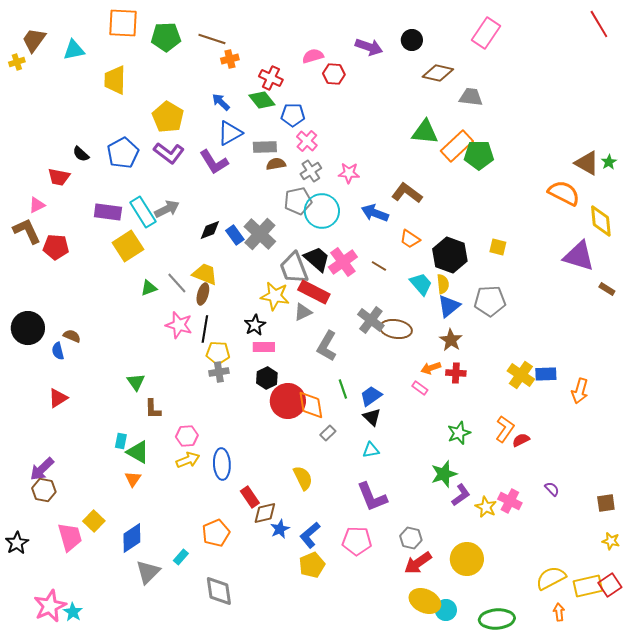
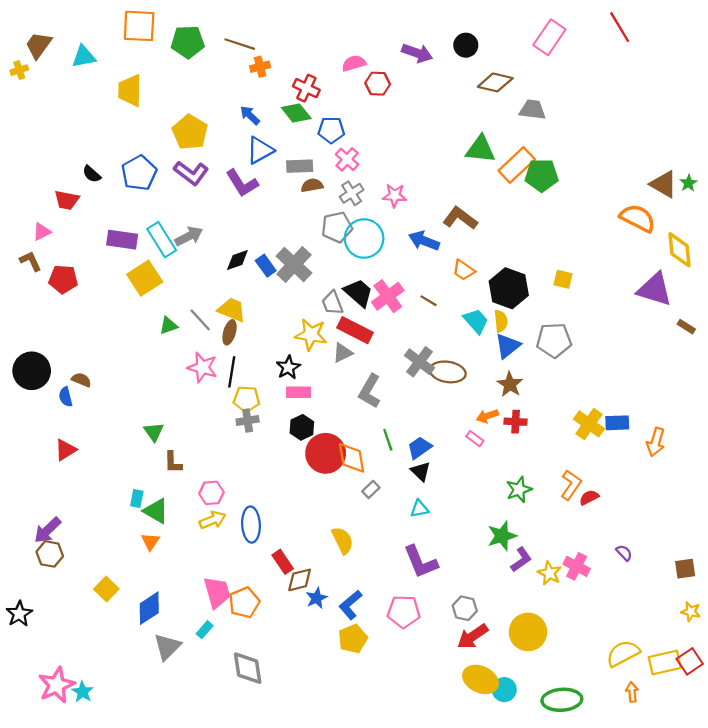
red line: (599, 24) -> (620, 27), moved
brown L-shape: (27, 231) -> (31, 261), size x0.7
gray trapezoid: (294, 268) -> (332, 303), size x0.7
pink trapezoid: (70, 537) -> (217, 592), moved

